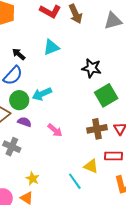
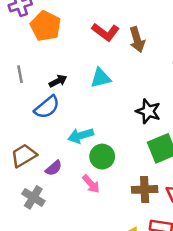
black arrow: (19, 54) -> (58, 81), turned 104
green circle: (19, 100) -> (102, 157), moved
purple semicircle: (24, 122) -> (54, 168), turned 112

